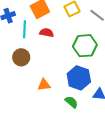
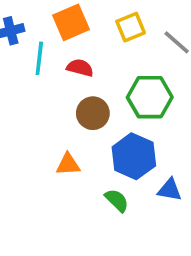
brown circle: (21, 57) -> (93, 113), moved

